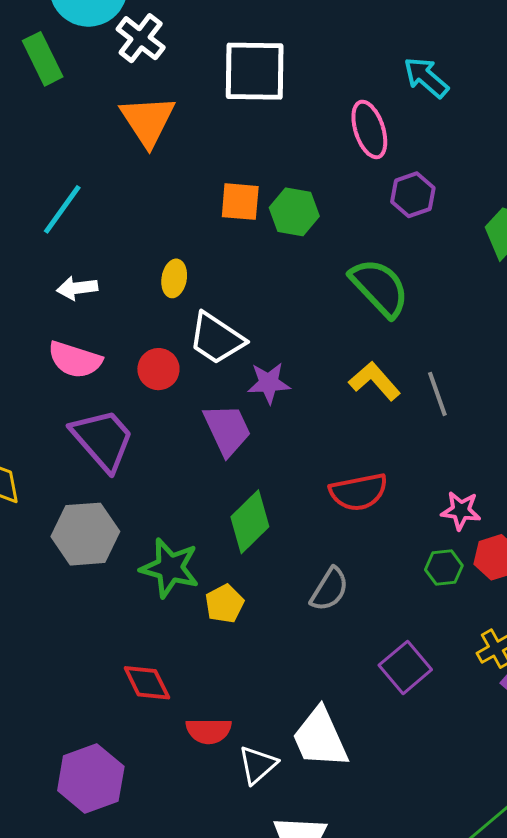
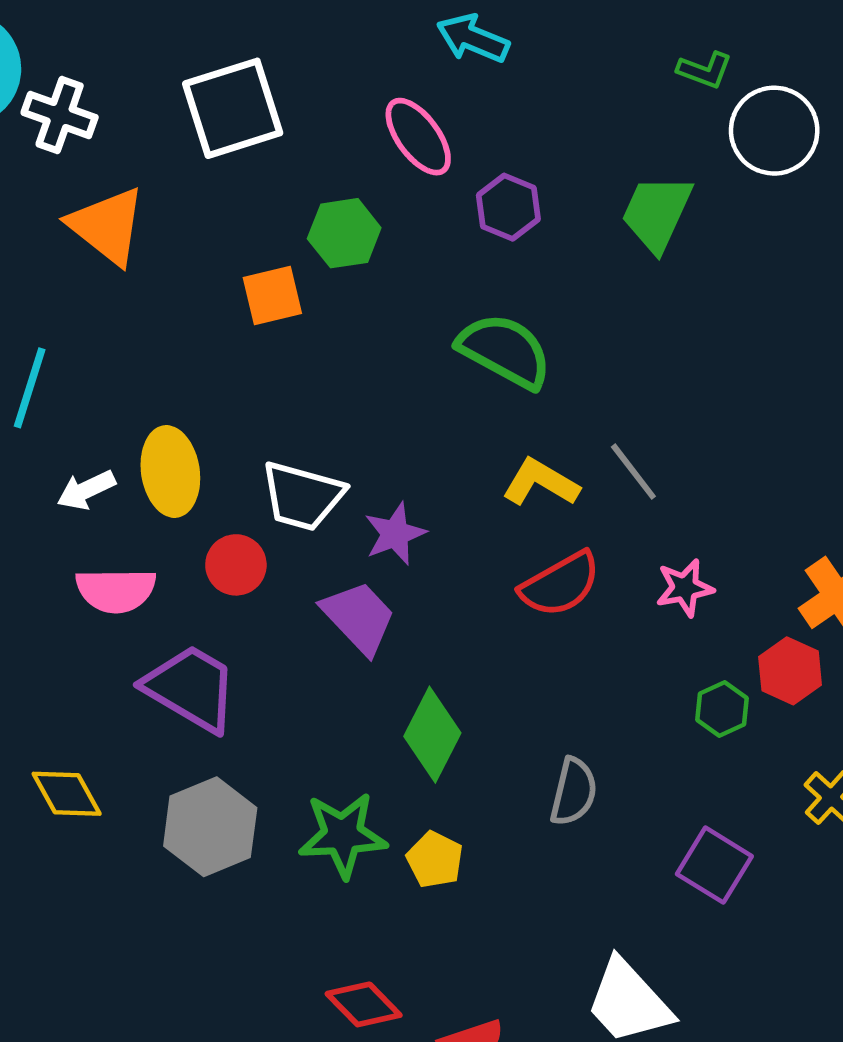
green hexagon: (294, 212) -> (344, 233), moved
yellow ellipse: (174, 278) -> (170, 471), moved, size x1.6
red semicircle: (359, 492) -> (560, 584), moved
pink star: (461, 511) -> (685, 588), moved

